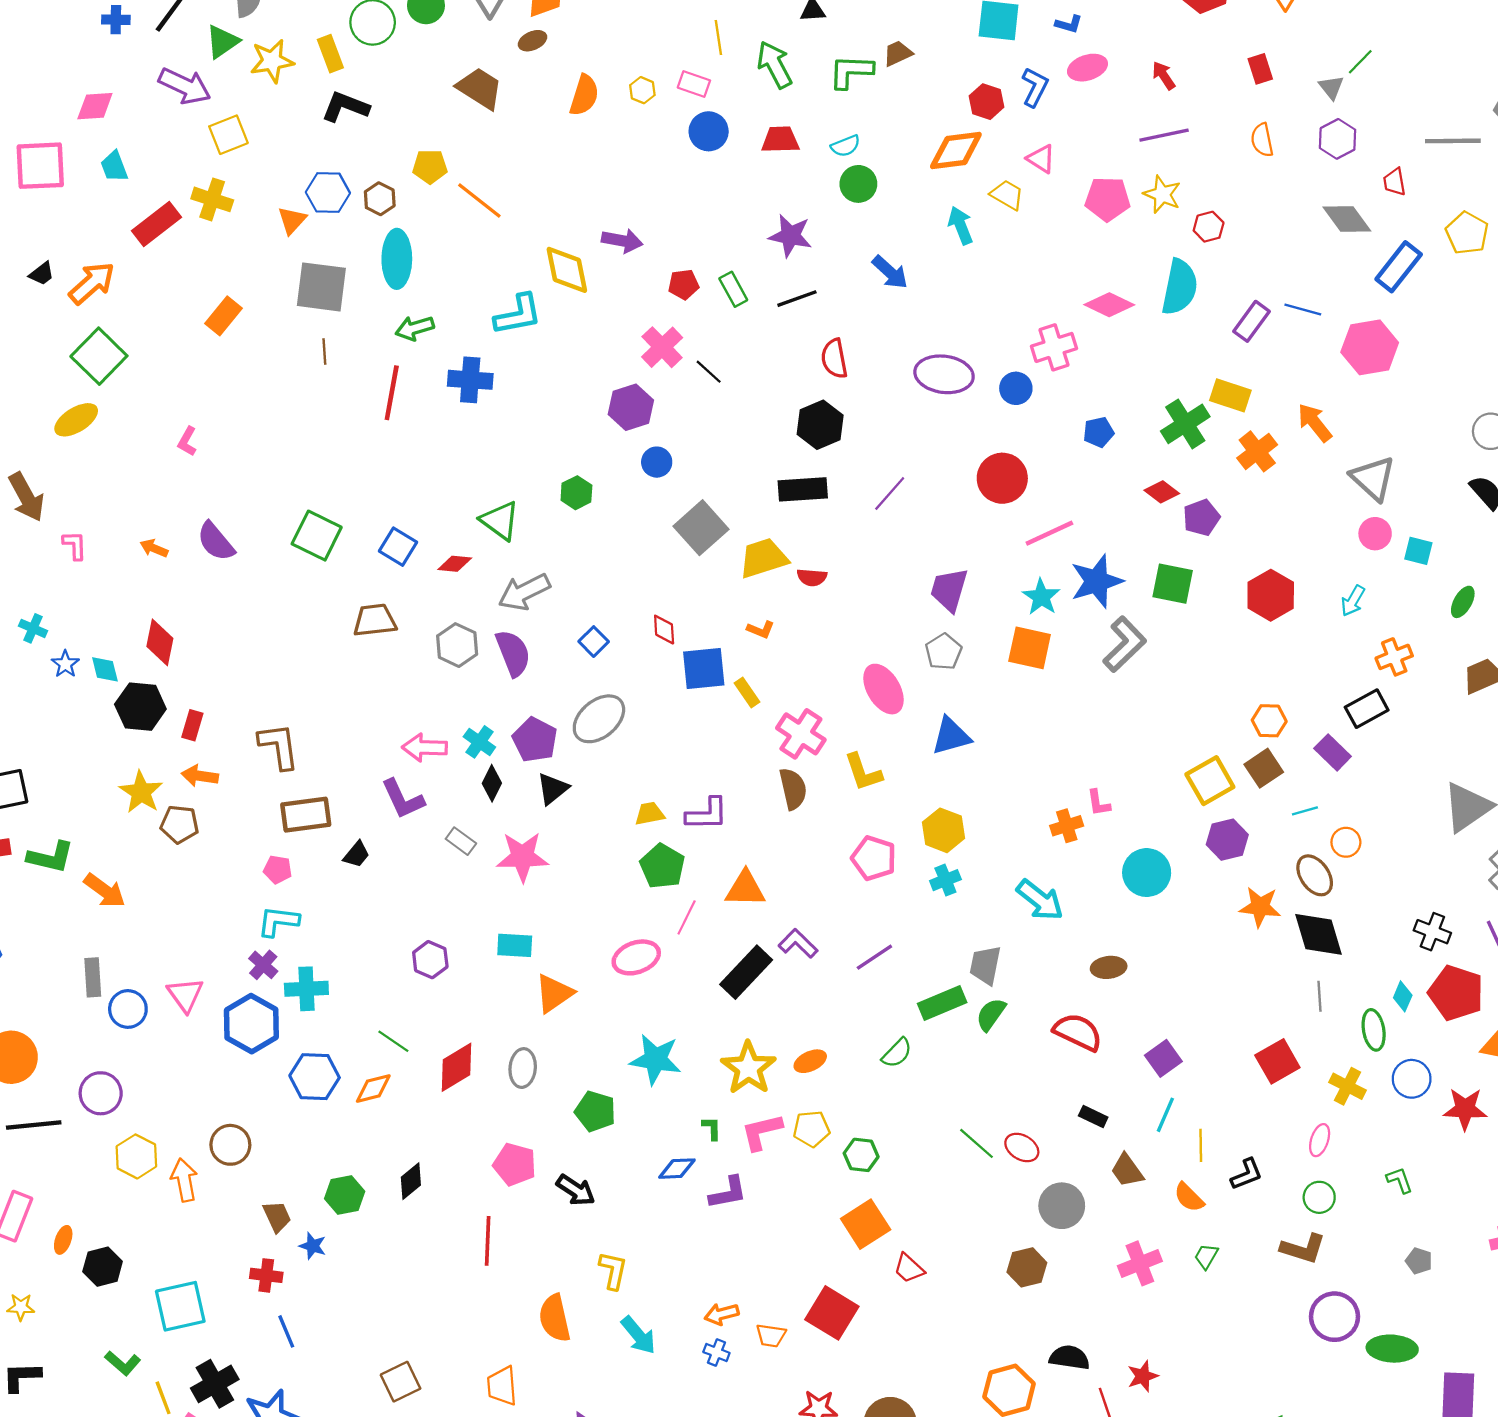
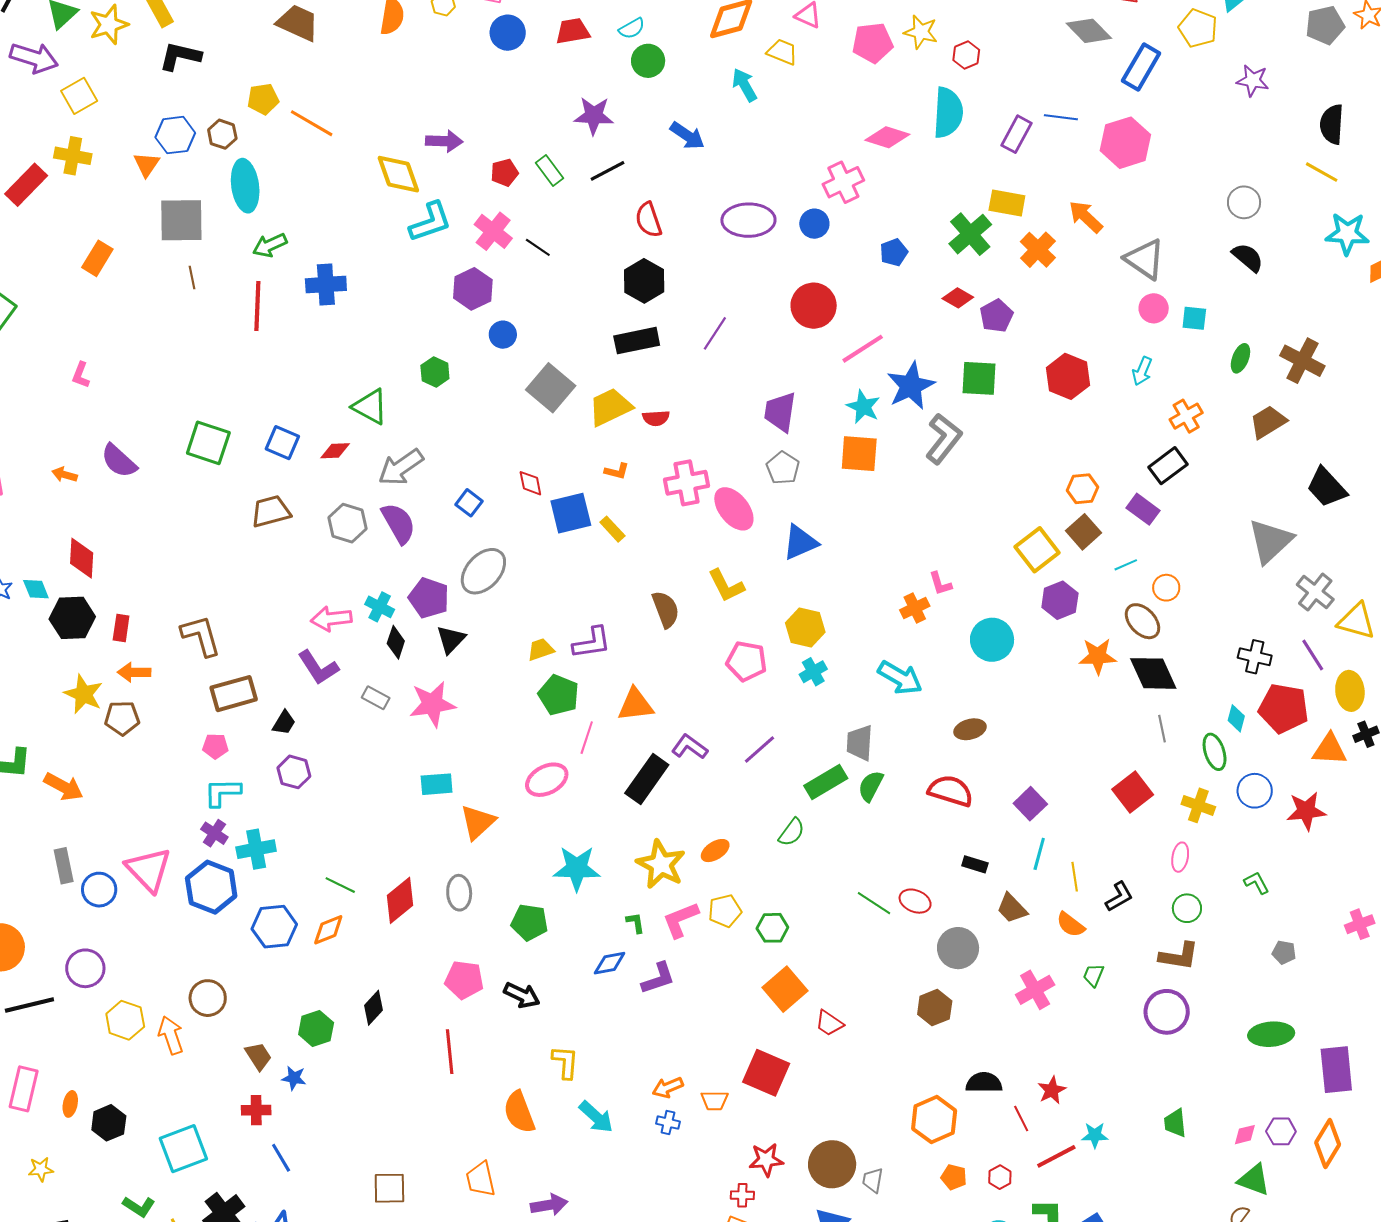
cyan L-shape: (518, 315) -> (430, 222), moved
pink cross: (801, 734) -> (686, 483), moved, turned -36
purple hexagon: (430, 960) -> (294, 772), moved
pink triangle: (185, 995) -> (149, 870), size x1.4
purple circle: (1334, 1317) -> (1167, 1012), moved
brown square: (401, 1382) -> (389, 1188), turned 33

